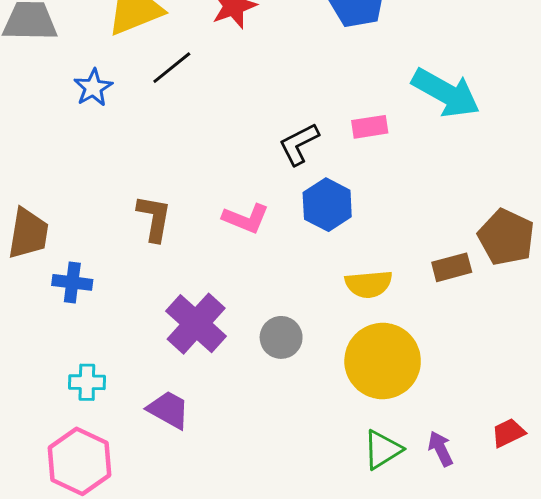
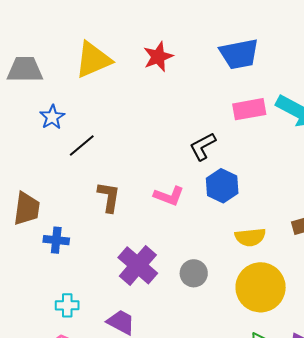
black line: (172, 68) -> (82, 146), moved
blue star: (93, 88) -> (52, 117), moved
pink rectangle: (370, 127) -> (249, 109), moved, size x1.4

